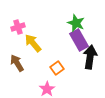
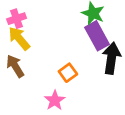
yellow arrow: (33, 43) -> (19, 38), moved

